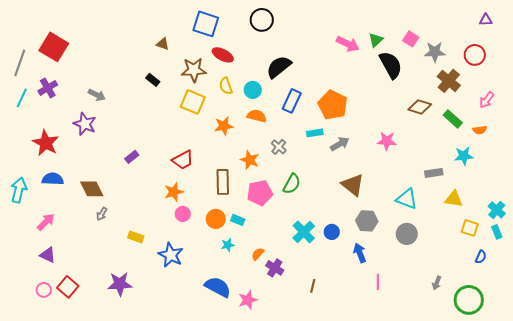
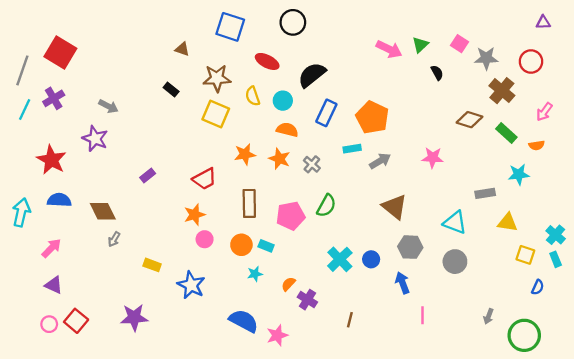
red ellipse: (223, 55) -> (267, 61), moved
black semicircle: (391, 65) -> (437, 73), size x0.5
orange star: (224, 126) -> (245, 154), moved
orange star: (250, 160) -> (279, 159), moved

